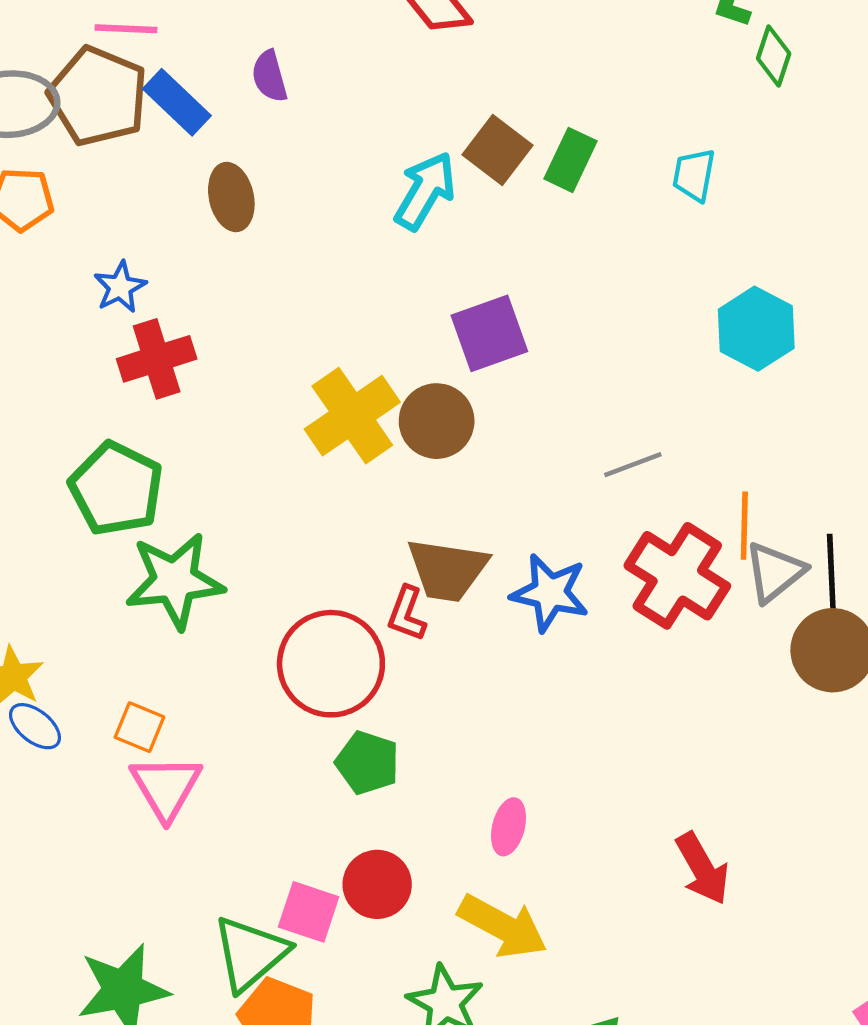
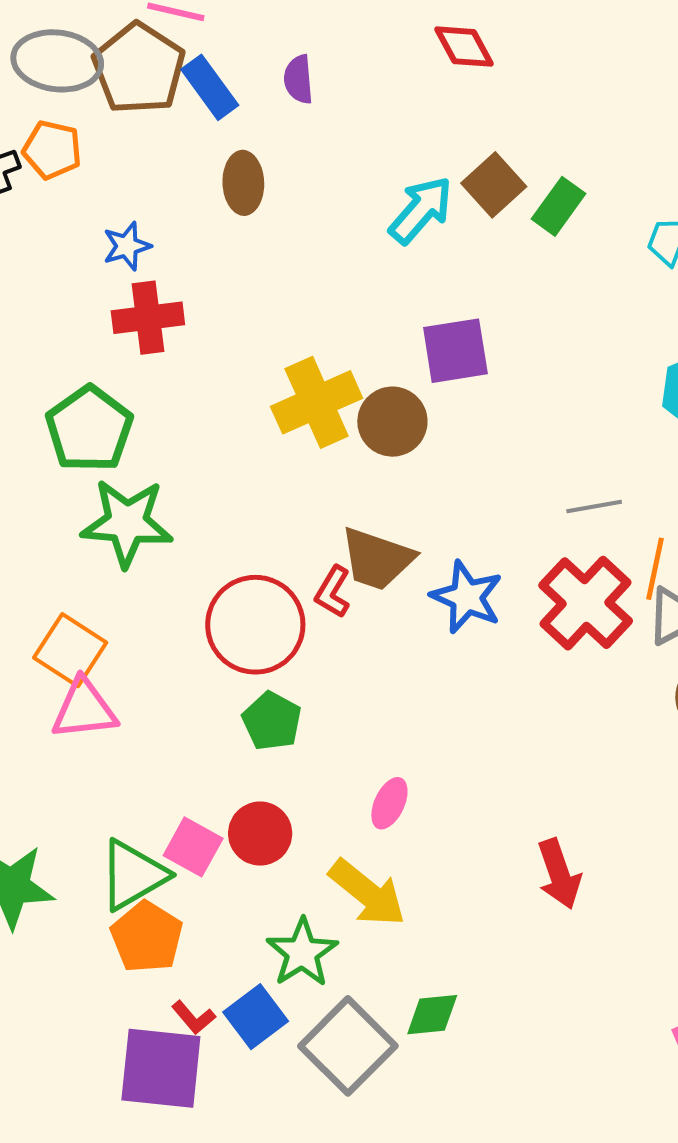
gray line: (633, 465) -> (594, 506), moved
orange square: (139, 727) -> (70, 650), size x1.5
pink triangle: (166, 787) -> (84, 709), turned 44

